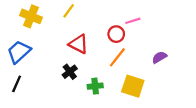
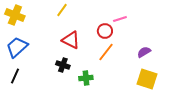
yellow cross: (31, 16) -> (15, 15), moved
black cross: (70, 72) -> (63, 65), turned -32
yellow square: (133, 86) -> (147, 79), moved

